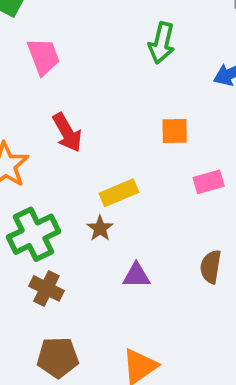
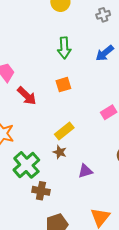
orange square: (175, 131) -> (63, 85), moved
red arrow: (67, 133) -> (27, 96), moved

